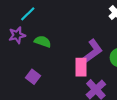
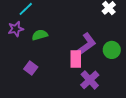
green semicircle: (43, 42) -> (40, 35), turned -35

